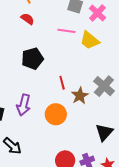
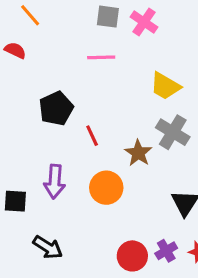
red semicircle: (27, 19) -> (15, 50), moved
yellow trapezoid: (90, 40) -> (165, 86), moved
red line: (62, 83) -> (92, 136), moved

